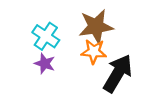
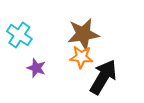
cyan cross: (46, 36) -> (19, 35), moved

